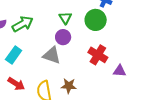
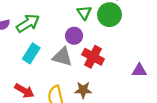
green triangle: (65, 18) -> (84, 13), moved
cyan rectangle: (14, 55) -> (31, 53), moved
red cross: (98, 55) -> (93, 57), moved

